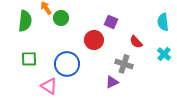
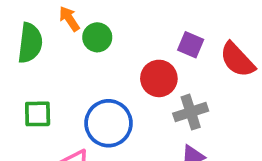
red semicircle: (136, 42) -> (237, 60), moved, size x1.5
gray cross: (124, 64) -> (191, 112), moved, turned -36

